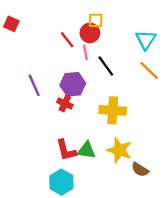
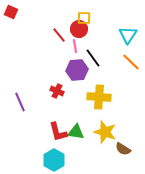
red square: (11, 24) -> (11, 12), moved
purple hexagon: (73, 84) -> (77, 70), moved
purple line: (34, 85) -> (20, 102), moved

